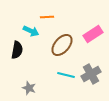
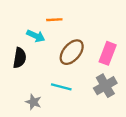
pink rectangle: (93, 34) -> (108, 53), moved, turned -36
cyan line: (66, 75) -> (61, 87), moved

